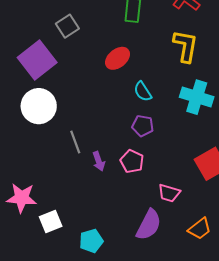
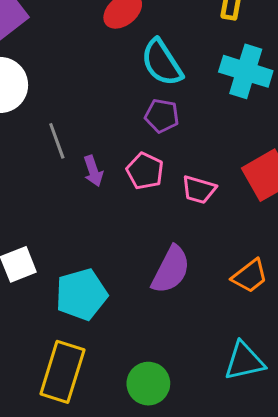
cyan semicircle: (143, 92) -> (162, 63), size x1.5
pink trapezoid: (169, 193) -> (199, 190), moved
cyan pentagon: (91, 241) -> (81, 294), size x1.4

